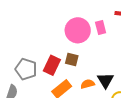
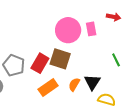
brown square: (72, 60) -> (60, 59), size x1.5
orange semicircle: (88, 84) -> (74, 84), turned -48

